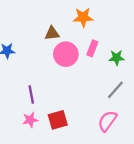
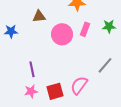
brown triangle: (52, 33) -> (39, 16), moved
green star: (117, 58) -> (109, 26), moved
pink semicircle: (107, 121) -> (79, 85), moved

